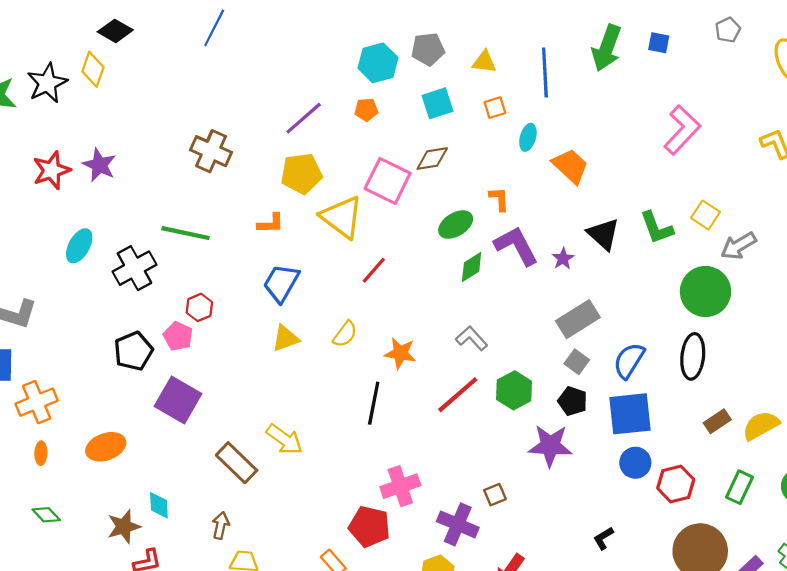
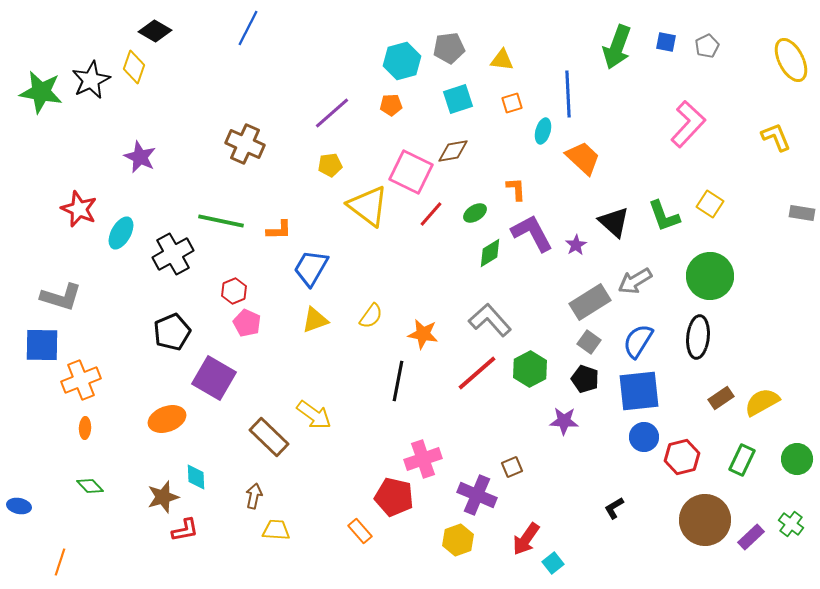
gray pentagon: (728, 30) -> (707, 46), moved
blue line: (545, 72) -> (568, 94), moved
red star: (52, 170) -> (79, 209), moved, turned -30
yellow pentagon: (301, 173) -> (330, 165), size x0.6
orange L-shape: (271, 223) -> (279, 230), moved
green ellipse: (456, 225) -> (475, 213), size x0.7
gray arrow: (738, 246) -> (635, 281), moved
red line: (374, 270) -> (431, 214), moved
pink pentagon: (178, 336) -> (247, 323), moved
gray L-shape: (472, 338) -> (490, 320), size x1.4
purple star: (550, 446) -> (564, 421), size x0.7
orange ellipse: (106, 447) -> (167, 419), moved

